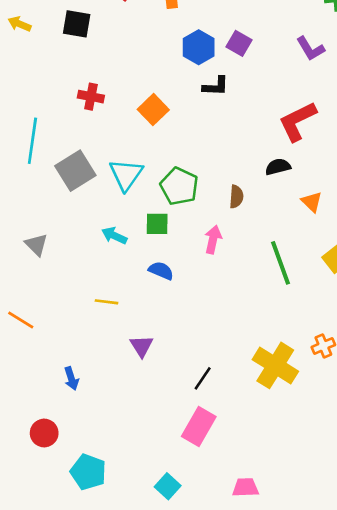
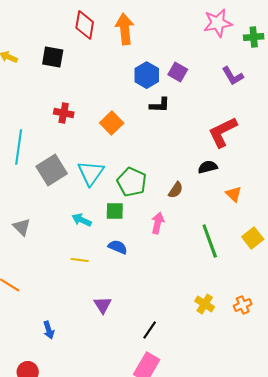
brown semicircle: (236, 197) -> (176, 190), turned 30
yellow line: (106, 302) -> (80, 260), moved
yellow cross: (275, 365) -> (205, 304), moved, size x0.6

